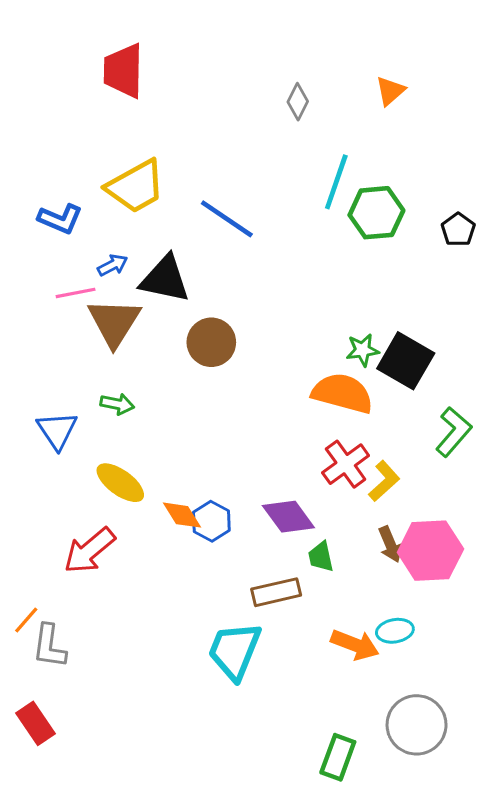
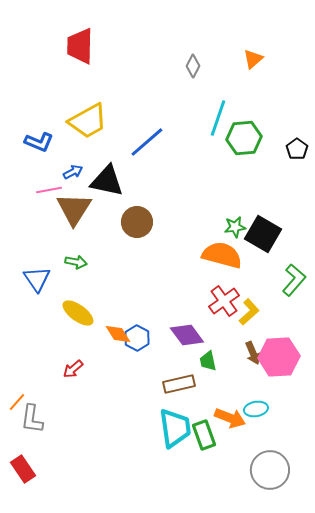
blue line: (227, 219) -> (147, 142), turned -75
red arrow: (89, 551) -> (73, 369), moved, size x0.6
cyan trapezoid: (234, 651) -> (175, 428), moved, turned 150
green rectangle: (338, 757) -> (204, 435), moved, turned -40

